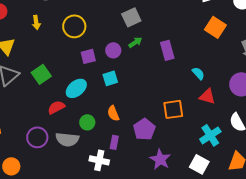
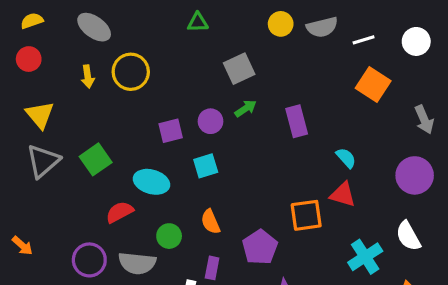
yellow circle: (74, 26) -> (131, 72), moved
cyan ellipse: (76, 88) -> (151, 182), turned 55
red triangle: (207, 96) -> (343, 195), moved

